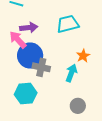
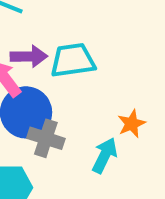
cyan trapezoid: (68, 24) -> (73, 60), moved

